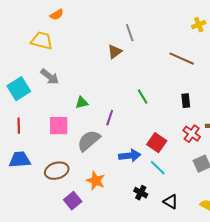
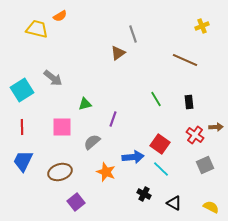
yellow trapezoid: (42, 41) -> (37, 29), moved
green line: (143, 97) -> (156, 99), moved
gray semicircle: (89, 141) -> (92, 142), size x0.7
blue trapezoid: (20, 160) -> (23, 161), turned -60
orange star: (96, 181) -> (106, 172), moved

